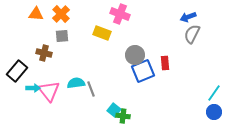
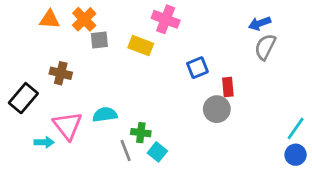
gray square: (62, 36) -> (99, 40), moved
gray circle: (135, 55) -> (217, 109), moved
blue square: (143, 71) -> (197, 68), moved, size x0.7
cyan arrow: (33, 88) -> (44, 142), moved
gray line: (91, 89) -> (126, 151), moved
green cross: (123, 116) -> (141, 133), moved

